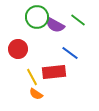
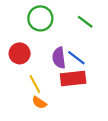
purple semicircle: (55, 25) -> (59, 58), moved, turned 54
red rectangle: (54, 72) -> (73, 79), moved

